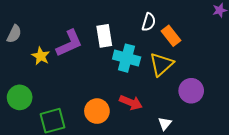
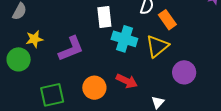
purple L-shape: (69, 43) -> (71, 49), moved
yellow star: (41, 56) -> (34, 39), moved, turned 30
green circle: (20, 97) -> (19, 59), moved

